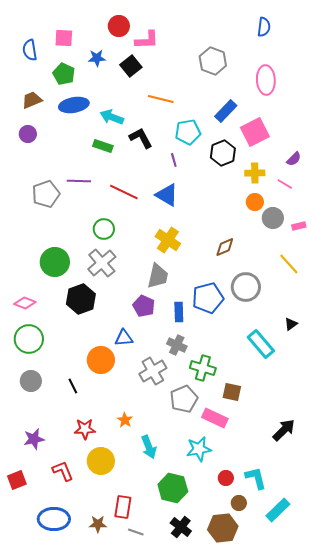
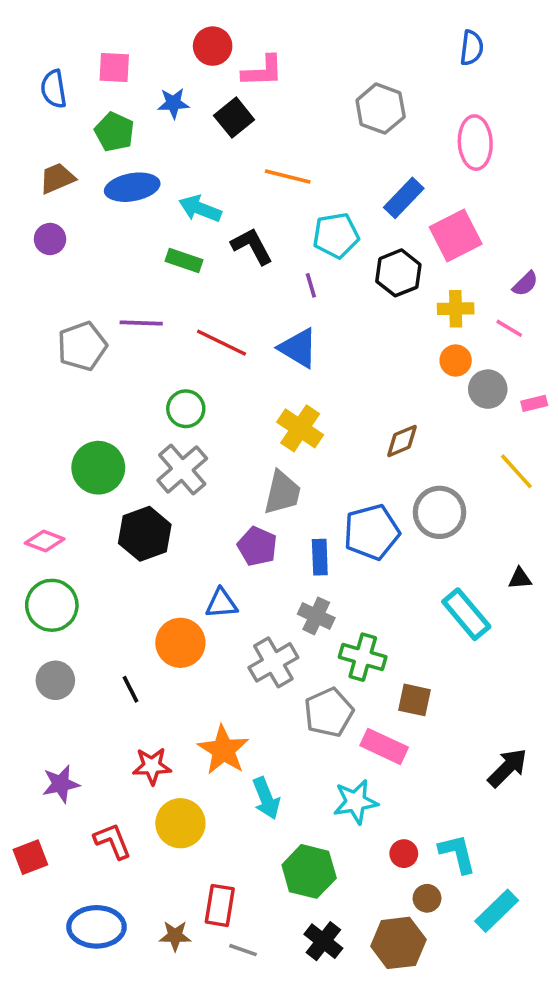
black triangle: (291, 324) -> (520, 578), turned 32
orange star: (125, 420) -> (223, 750), size x1.8

